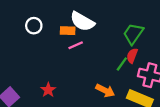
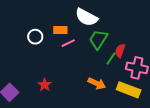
white semicircle: (82, 21) -> (86, 17), moved
white circle: (34, 26) -> (35, 37), moved
green trapezoid: (133, 34) -> (98, 39), moved

